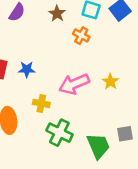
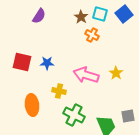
brown star: (57, 14) -> (81, 17), moved
pink arrow: (74, 84) -> (86, 75), turned 40

